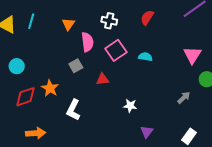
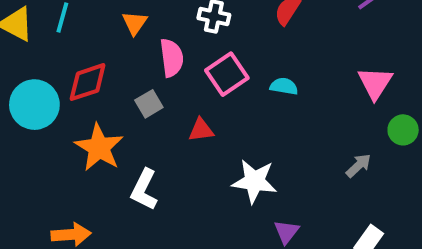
cyan circle: (17, 66) -> (34, 105), size x1.6
orange star: (50, 88) -> (99, 147), size x1.4
red diamond: (25, 97) -> (88, 82), moved
white star: (130, 106) -> (254, 181), size x1.6

